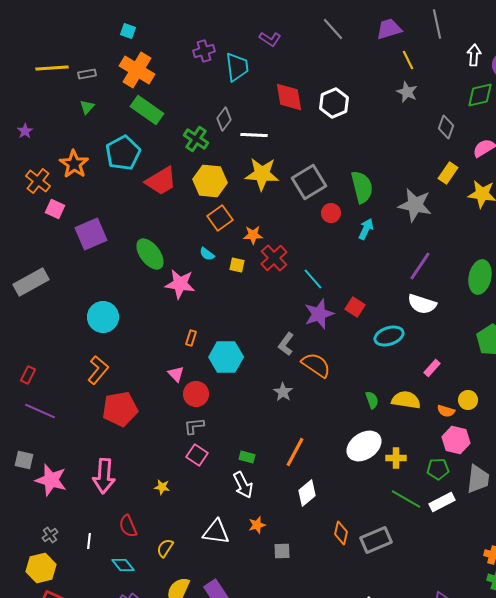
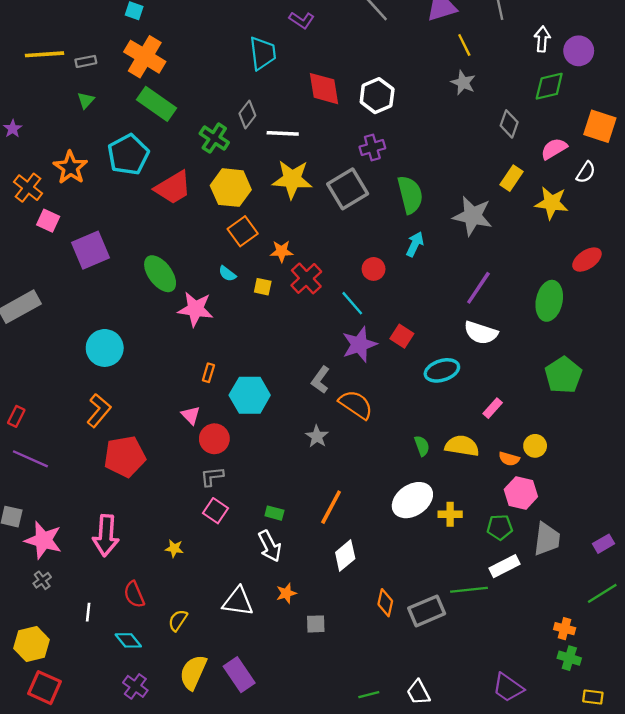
purple cross: (204, 51) -> (372, 148), moved
red circle: (331, 213) -> (374, 269), moved
green line: (406, 499) -> (469, 590), moved, turned -36
gray cross: (50, 535) -> (42, 580), moved

